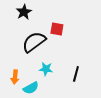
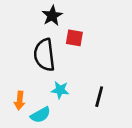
black star: (24, 12) -> (52, 16), moved
black semicircle: (34, 42) -> (44, 55), turned -60

